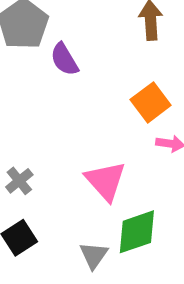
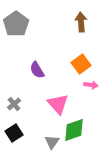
purple semicircle: (64, 59) -> (37, 70), moved

